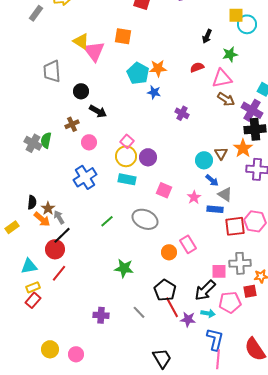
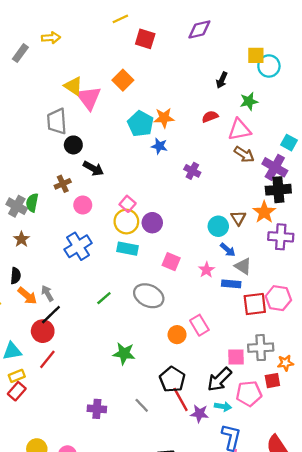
orange square: (123, 36) -> (123, 80), turned 36
gray trapezoid: (52, 71) -> (57, 121), moved
brown star: (48, 208) -> (21, 239), moved

